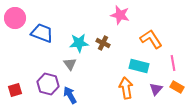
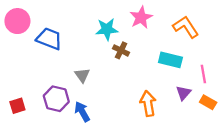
pink star: (120, 15) -> (141, 18), turned 30
orange L-shape: (151, 39) -> (186, 27), moved
cyan star: (79, 43) -> (107, 29), moved
cyan rectangle: (139, 66) -> (170, 60), moved
purple triangle: (156, 89) -> (183, 93), moved

